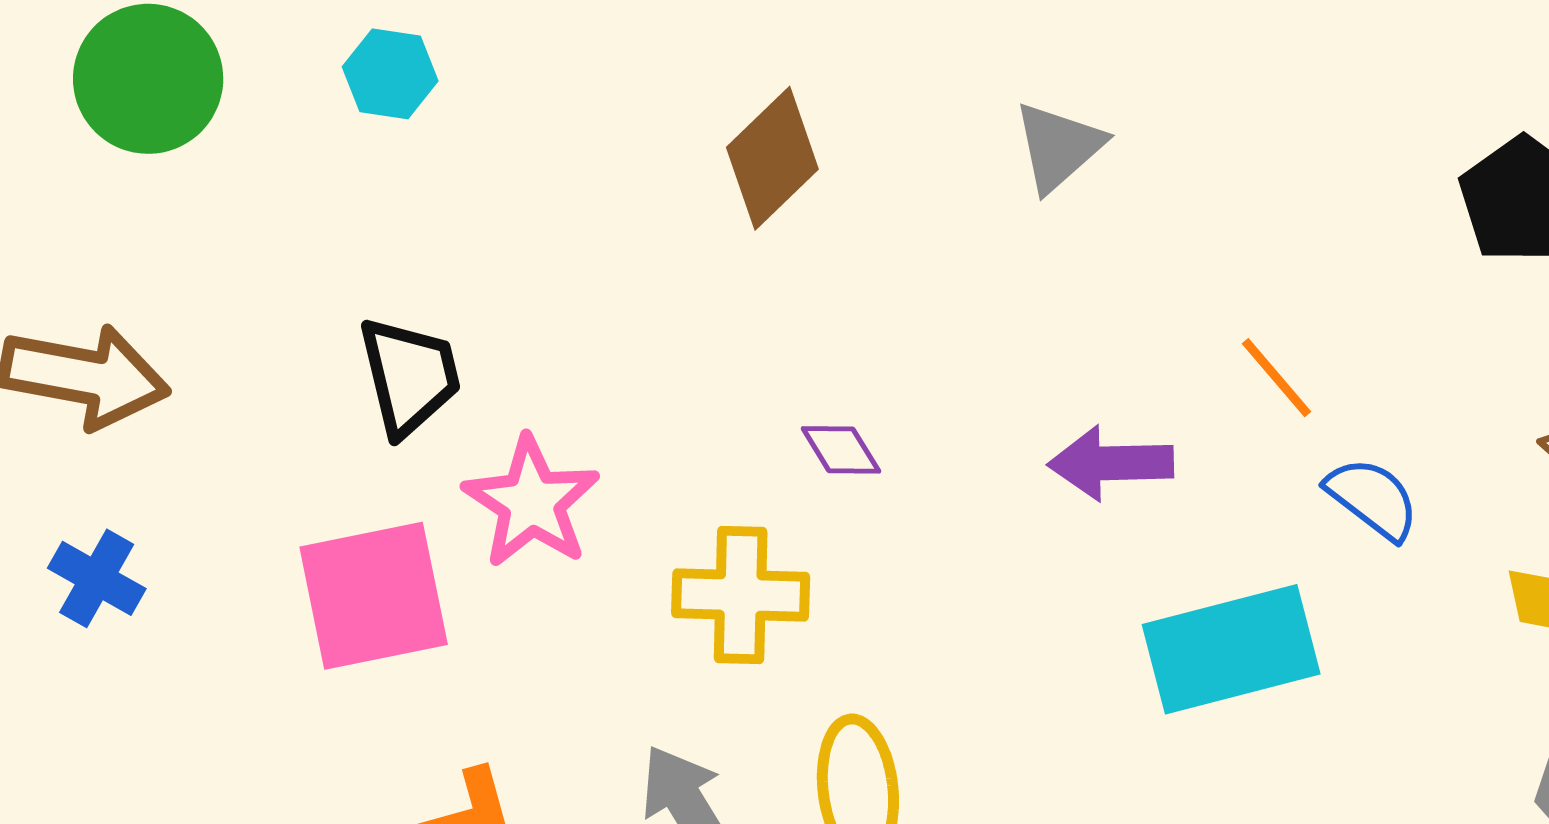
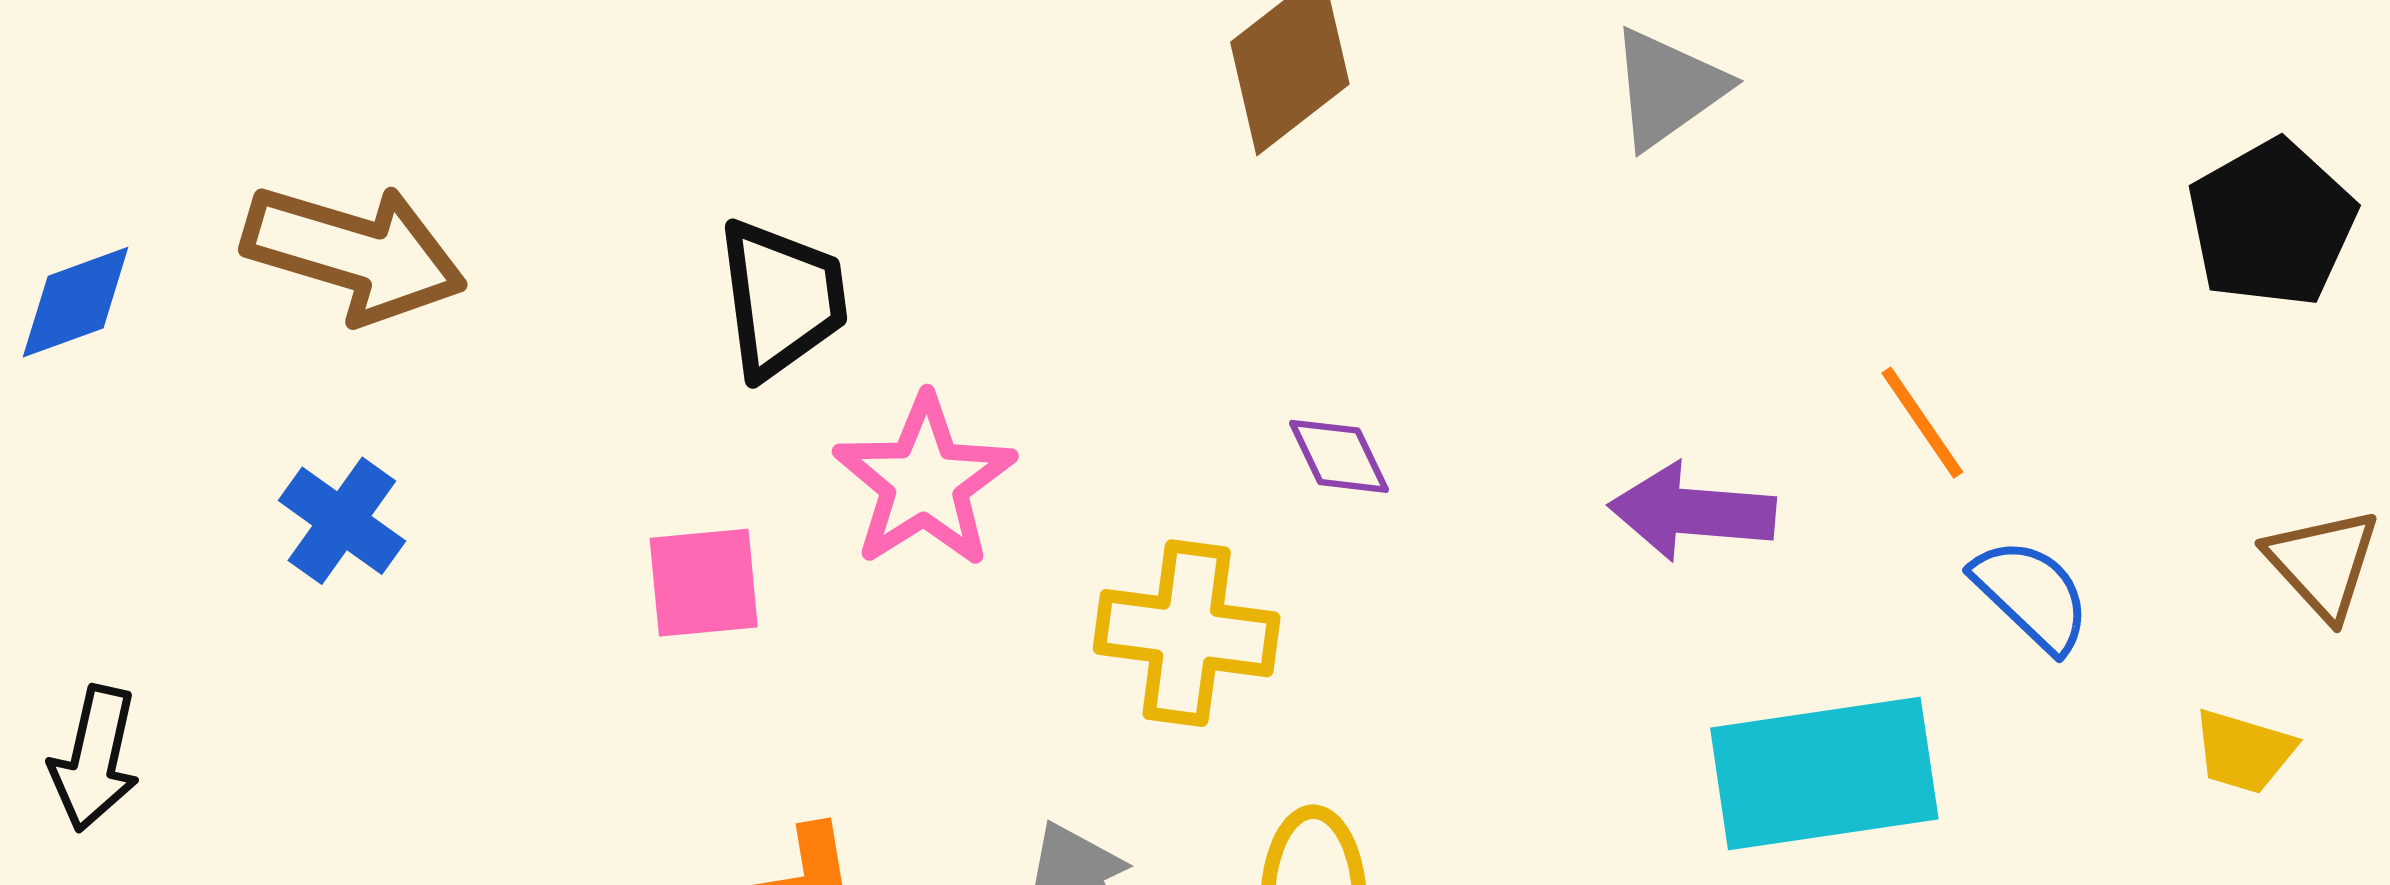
pink square: (374, 596) -> (704, 583), size x0.6

